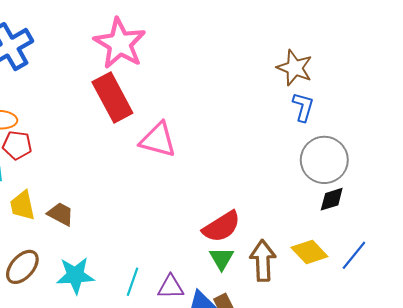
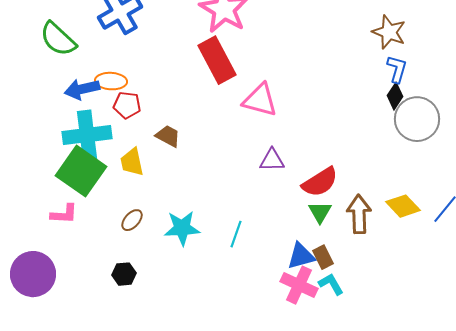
black diamond: (332, 199) -> (395, 96), moved, turned -40
brown trapezoid: (61, 214) -> (168, 136), moved
brown ellipse: (22, 267) -> (132, 220), size x0.7
purple triangle: (171, 287) -> (272, 160), moved

